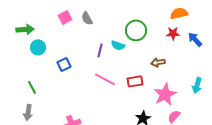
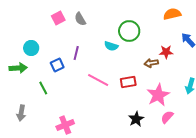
green arrow: (25, 29) -> (18, 68), moved
red star: (173, 33) -> (166, 52), moved
purple line: (100, 50) -> (76, 53), moved
green line: (32, 87) -> (43, 88), moved

